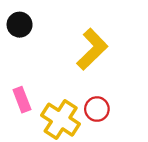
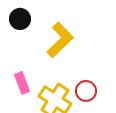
yellow L-shape: (92, 49) -> (60, 40), moved

